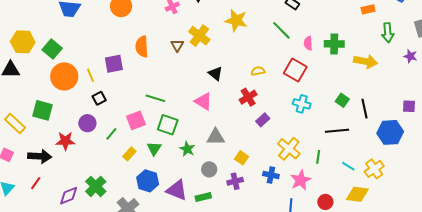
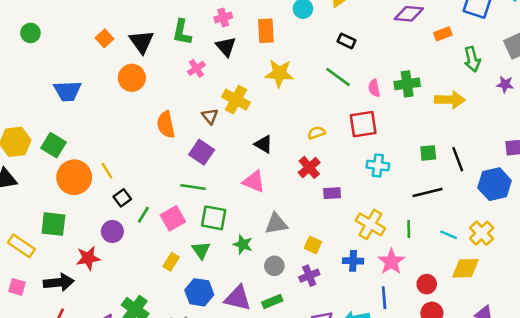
purple square: (114, 64) -> (202, 152), moved, turned -36
red square: (295, 70) -> (363, 124), turned -30
green square: (342, 100) -> (428, 153), turned -32
purple rectangle: (263, 120) -> (332, 193), turned 48
green line: (111, 134) -> (143, 215), moved

